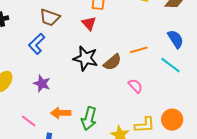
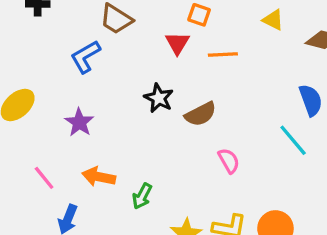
orange line: (139, 50) -> (223, 54), moved
black star: (85, 58) -> (159, 98), size x0.7
green arrow: (89, 119) -> (142, 196), size x0.7

